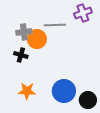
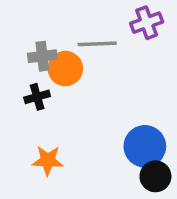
black cross: (21, 55) -> (37, 97), turned -32
blue circle: (64, 91) -> (145, 146), moved

